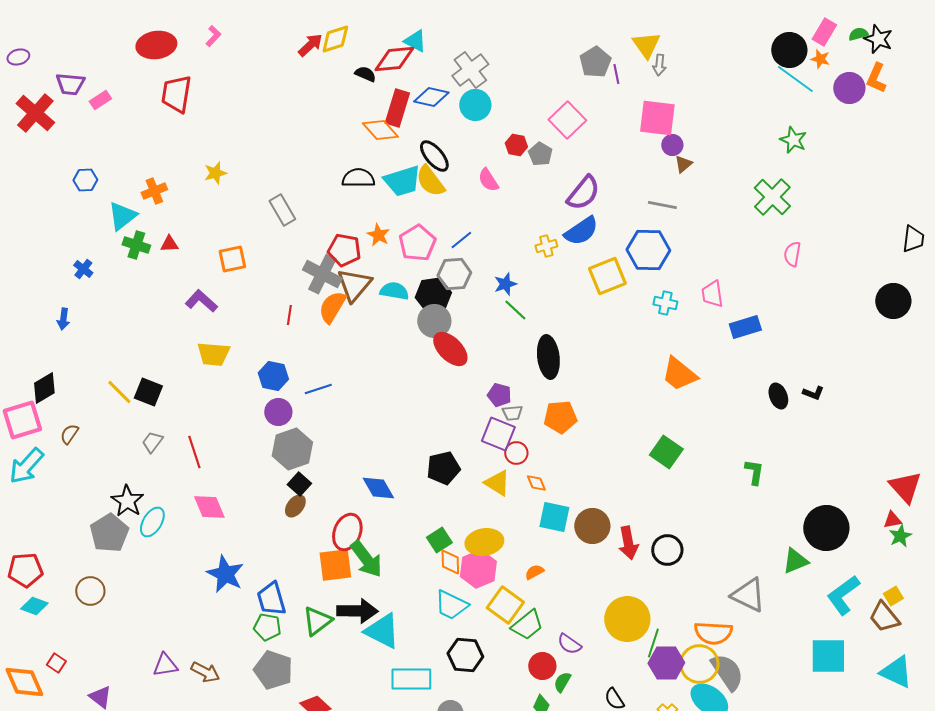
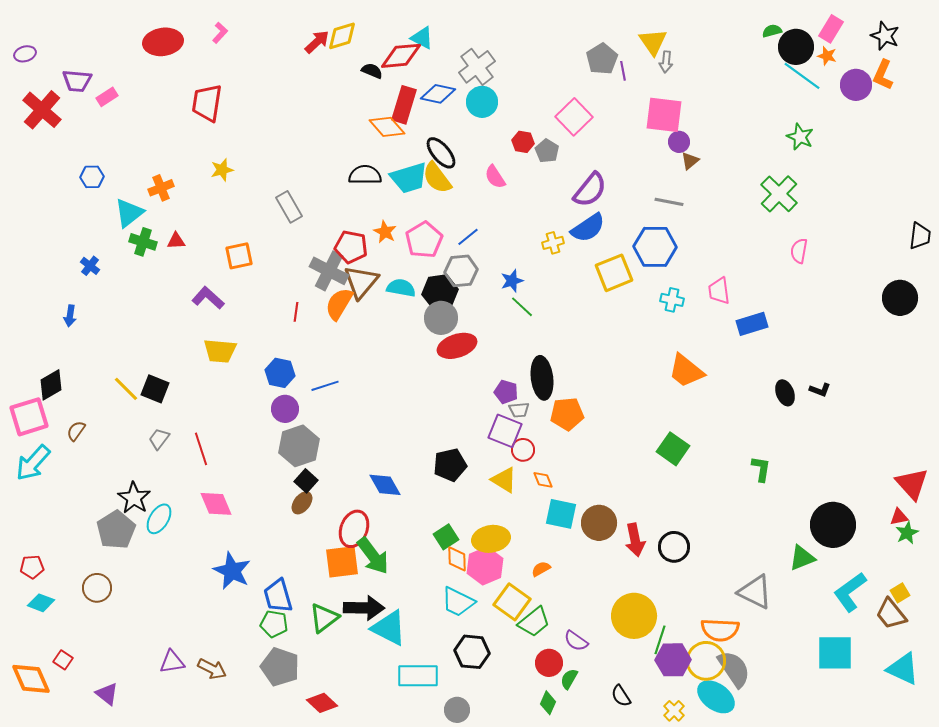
green semicircle: (858, 34) -> (772, 31), moved
red trapezoid: (176, 94) -> (207, 103), moved
red ellipse: (450, 349) -> (457, 346), turned -63
black ellipse: (548, 357) -> (542, 378), moved
red pentagon: (25, 570) -> (32, 567), size x0.7

